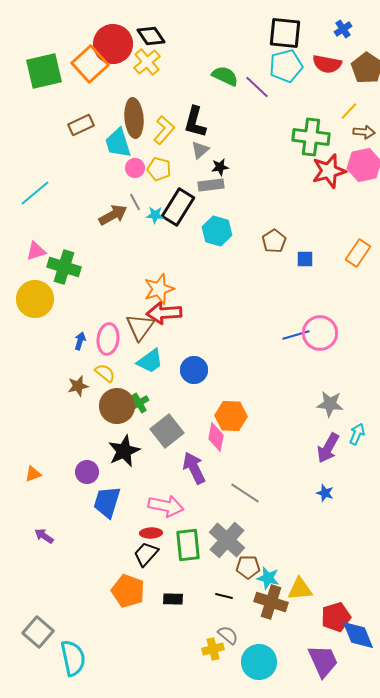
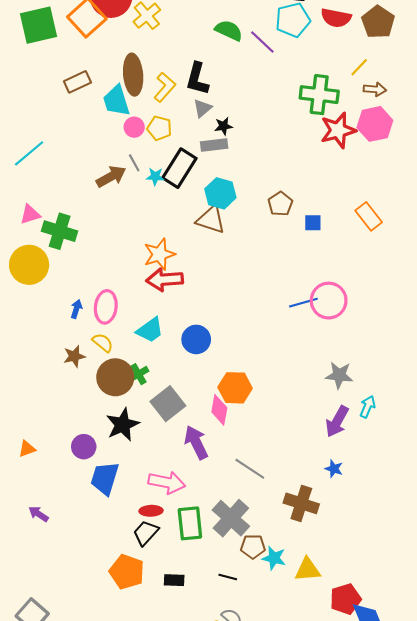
orange rectangle: (358, 253) -> (369, 216), turned -72
brown triangle: (140, 327) -> (211, 220), moved, turned -48
brown cross: (271, 602) -> (301, 503), moved

